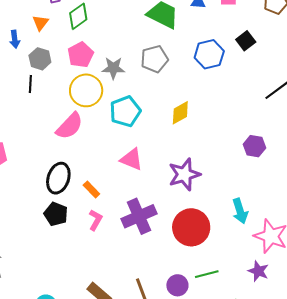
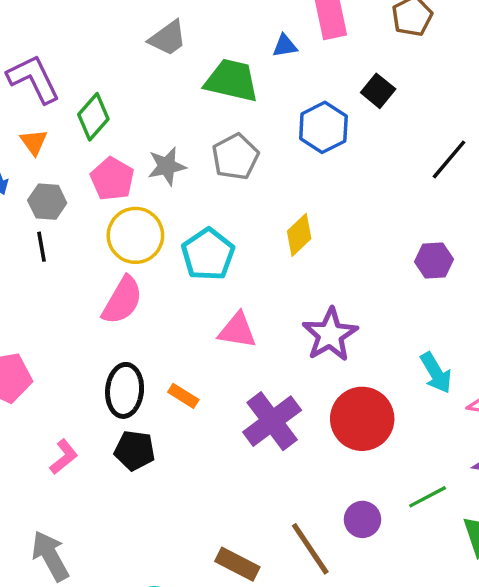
gray star: (113, 68) -> (167, 166), moved
pink L-shape: (95, 220) -> (64, 457), moved, turned 35
green line: (207, 274) -> (428, 497), moved

